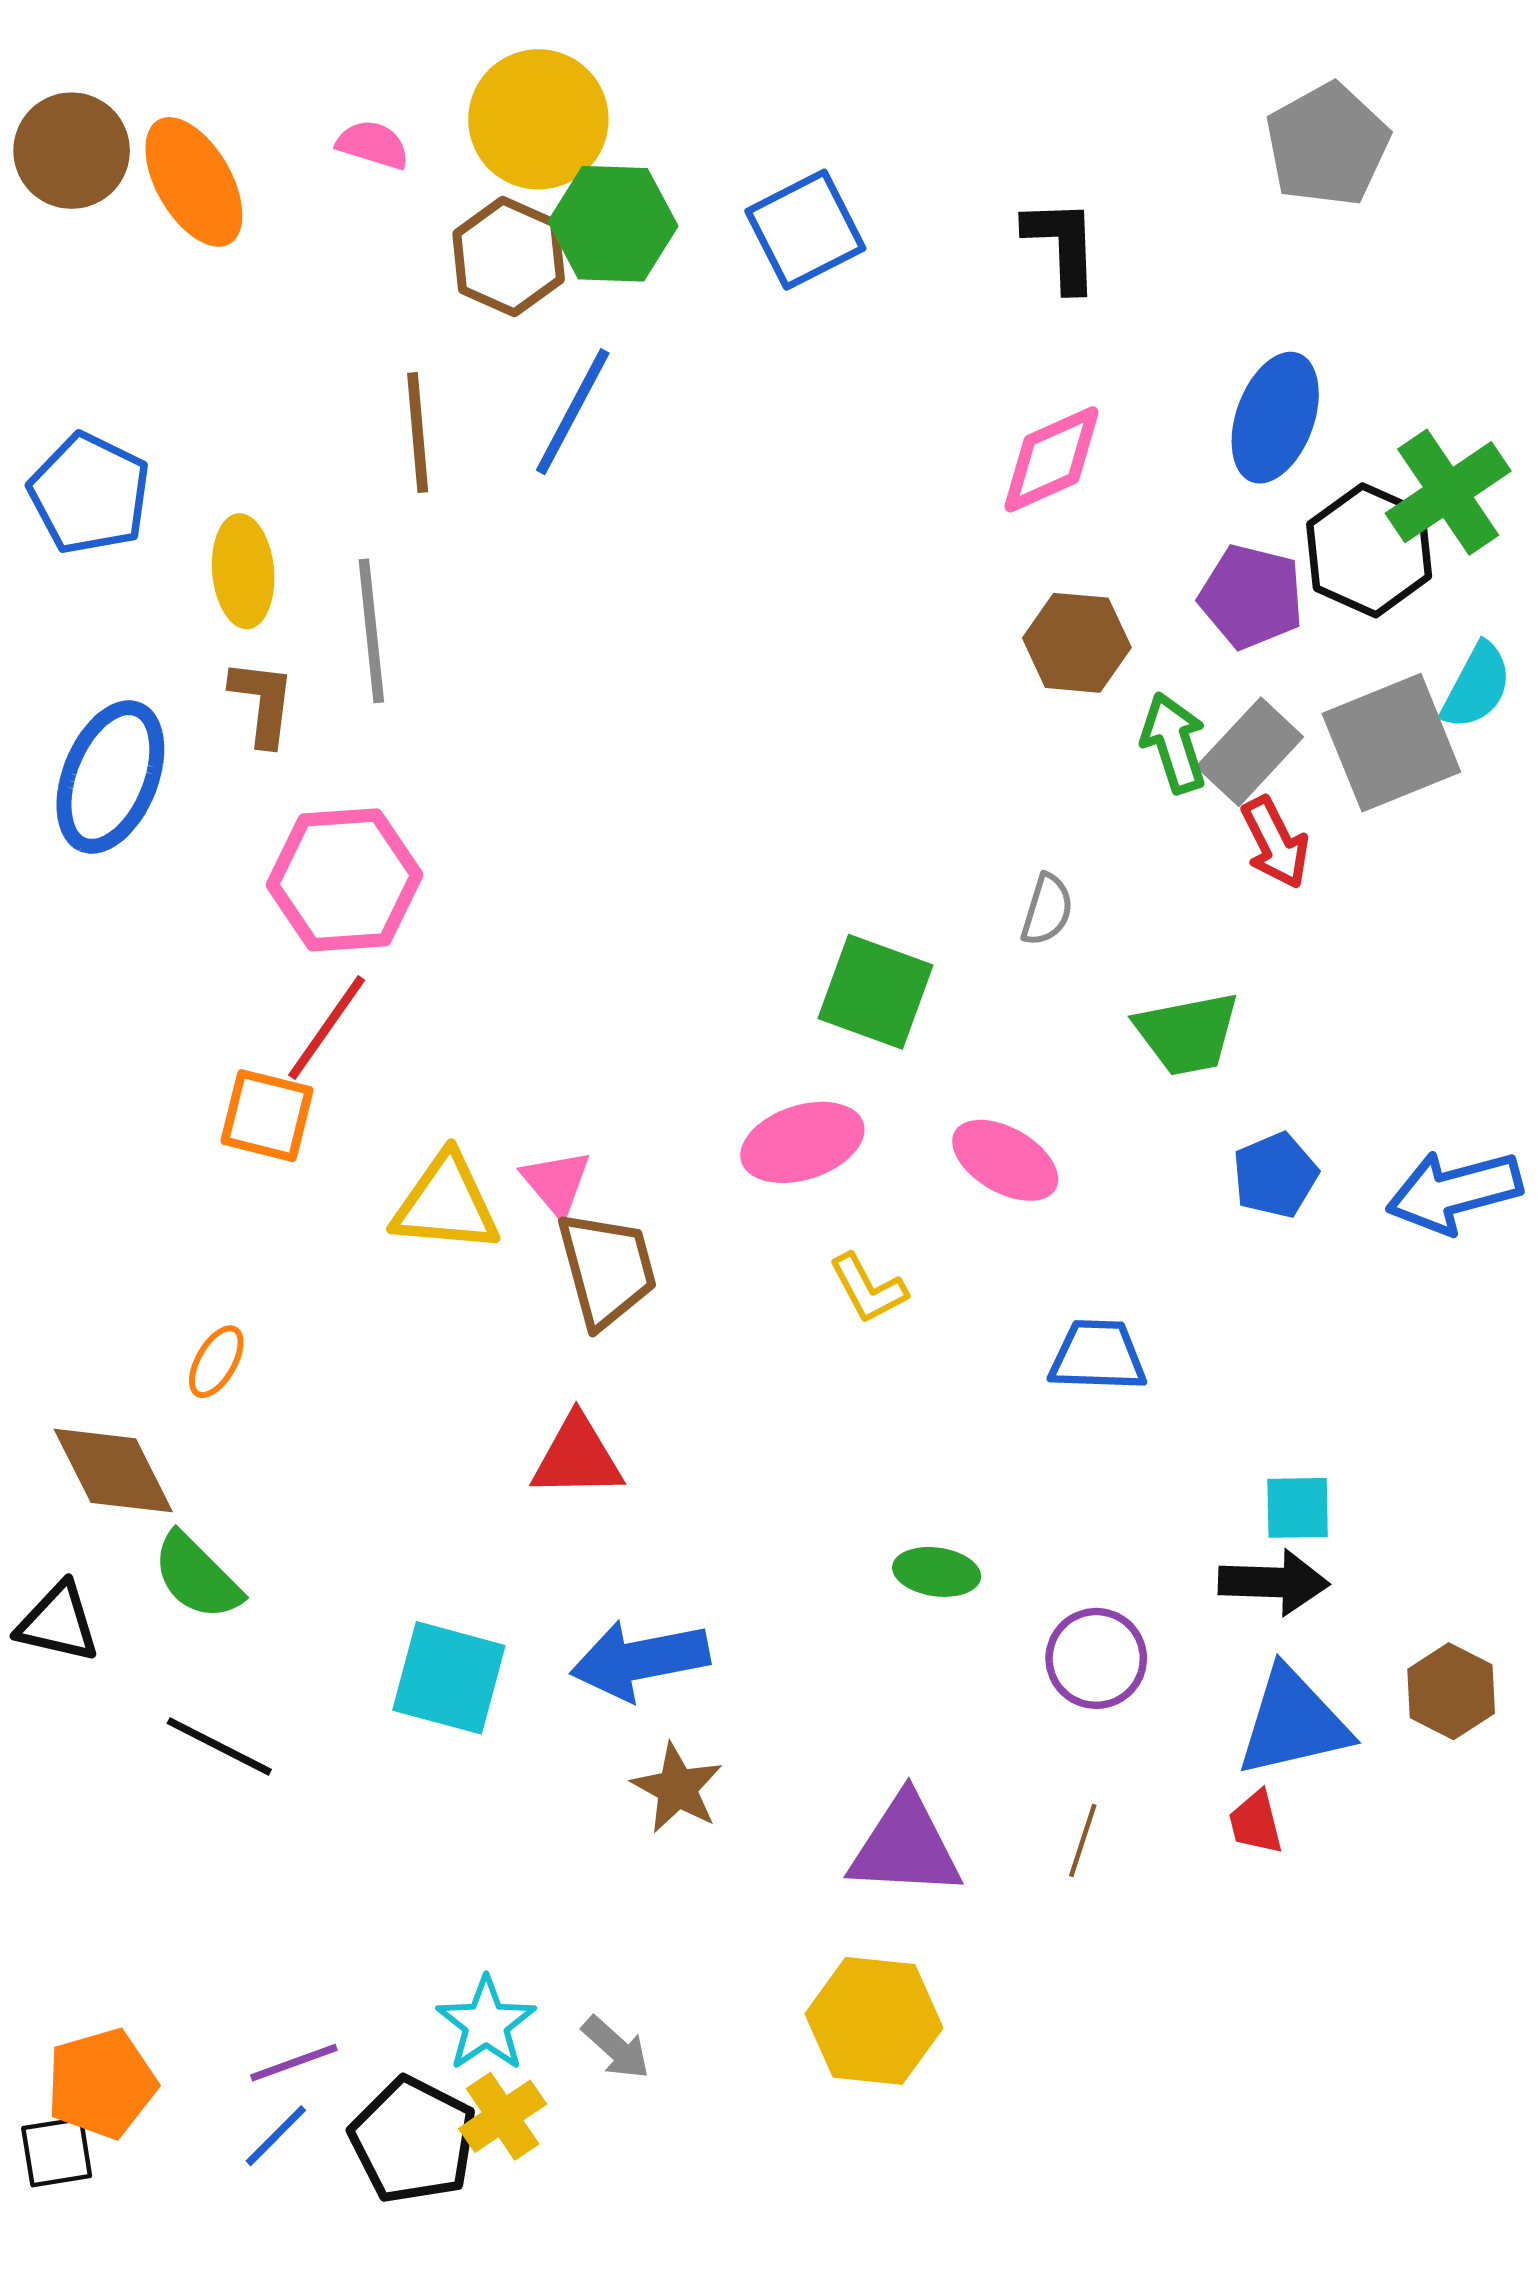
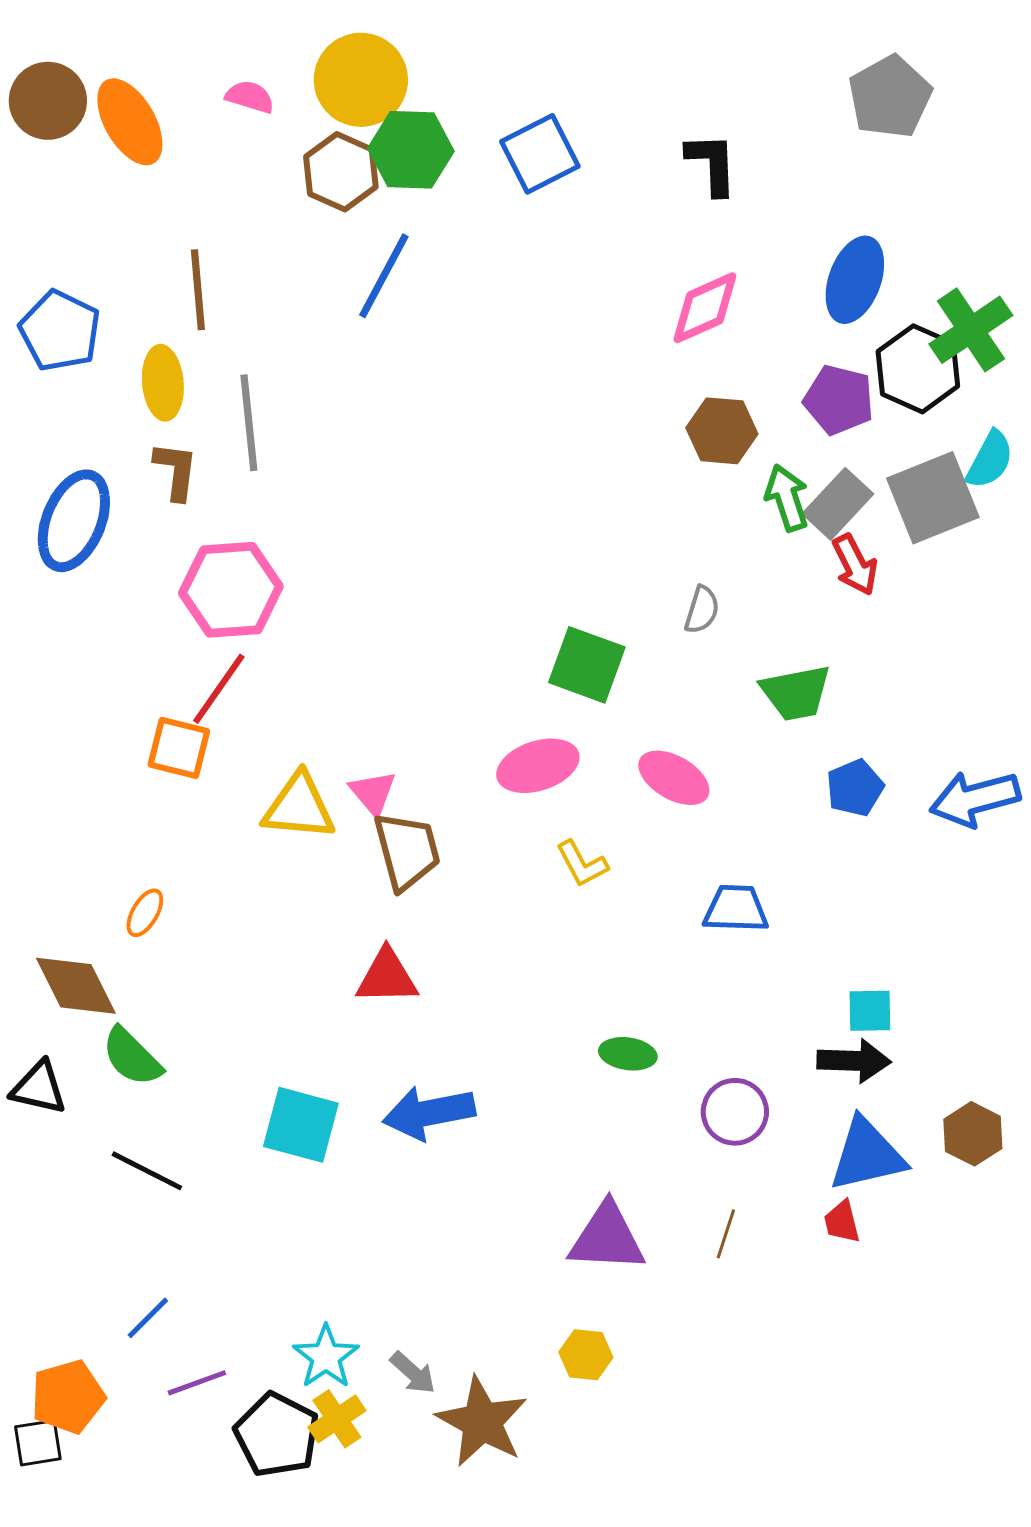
brown line: (418, 433) -> (198, 290), moved
brown star: (677, 1788) -> (482, 1422), moved, size x1.5
yellow hexagon: (874, 2021) -> (586, 1355), size x0.6
blue line: (276, 2136) -> (148, 1318), moved

